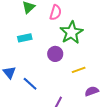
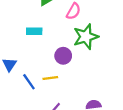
yellow line: (79, 70) -> (50, 78), moved

